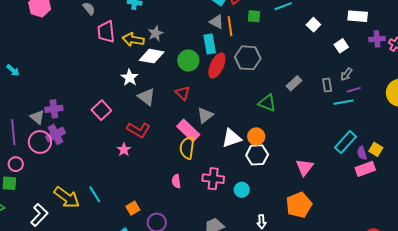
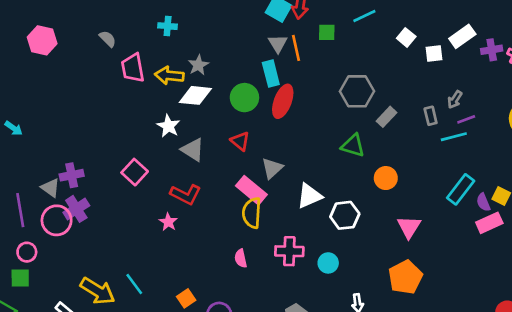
white rectangle: (358, 16) -> (462, 36), moved, turned -36
gray triangle: (217, 22) -> (278, 44), turned 35
white square: (341, 46) -> (434, 54), moved, turned 32
gray hexagon: (248, 58) -> (357, 91), moved
orange circle: (256, 136) -> (386, 178), moved

